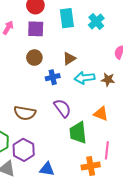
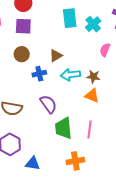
cyan rectangle: (67, 18) -> (70, 18), moved
cyan cross: (96, 22) -> (93, 24), moved
orange triangle: (101, 114) -> (92, 96), moved
pink line: (107, 150) -> (90, 130), moved

